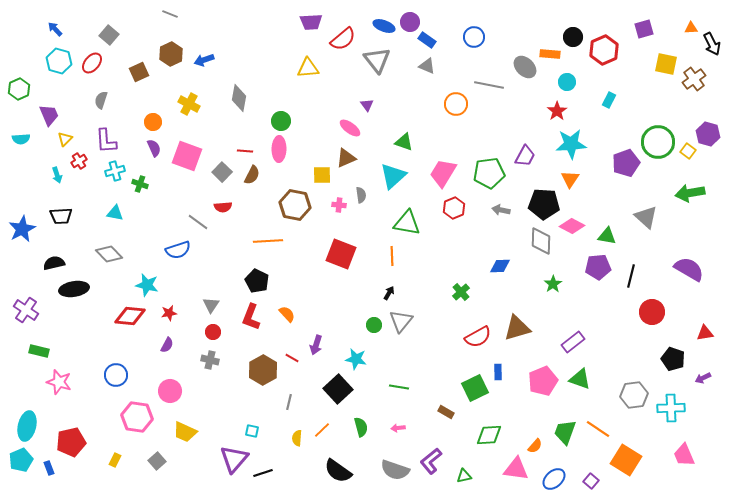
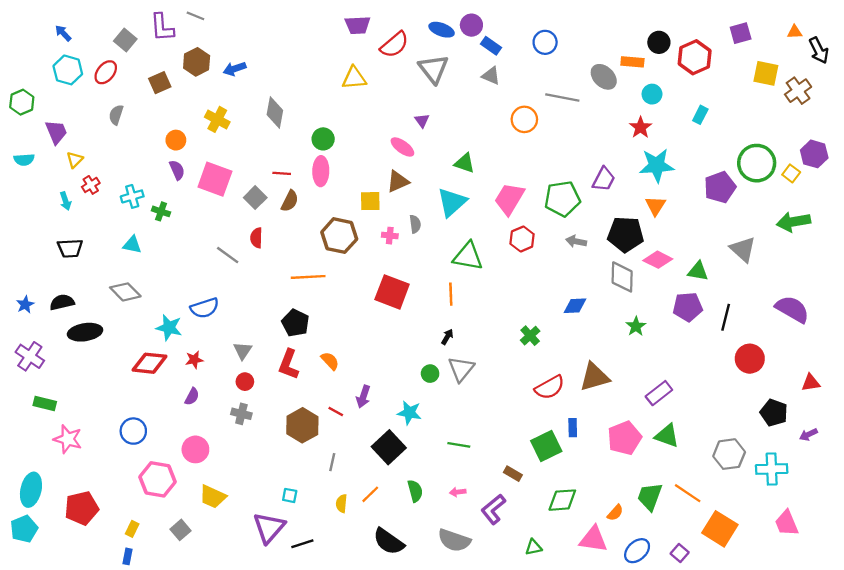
purple L-shape: (106, 141) -> (162, 27), moved
red semicircle: (223, 207) -> (256, 238), turned 96
blue star: (22, 229) -> (25, 305), moved, size x0.6
blue semicircle: (178, 250) -> (205, 308), moved
purple L-shape: (431, 461) -> (493, 509), moved
blue rectangle: (49, 468) -> (128, 556), moved, turned 32

